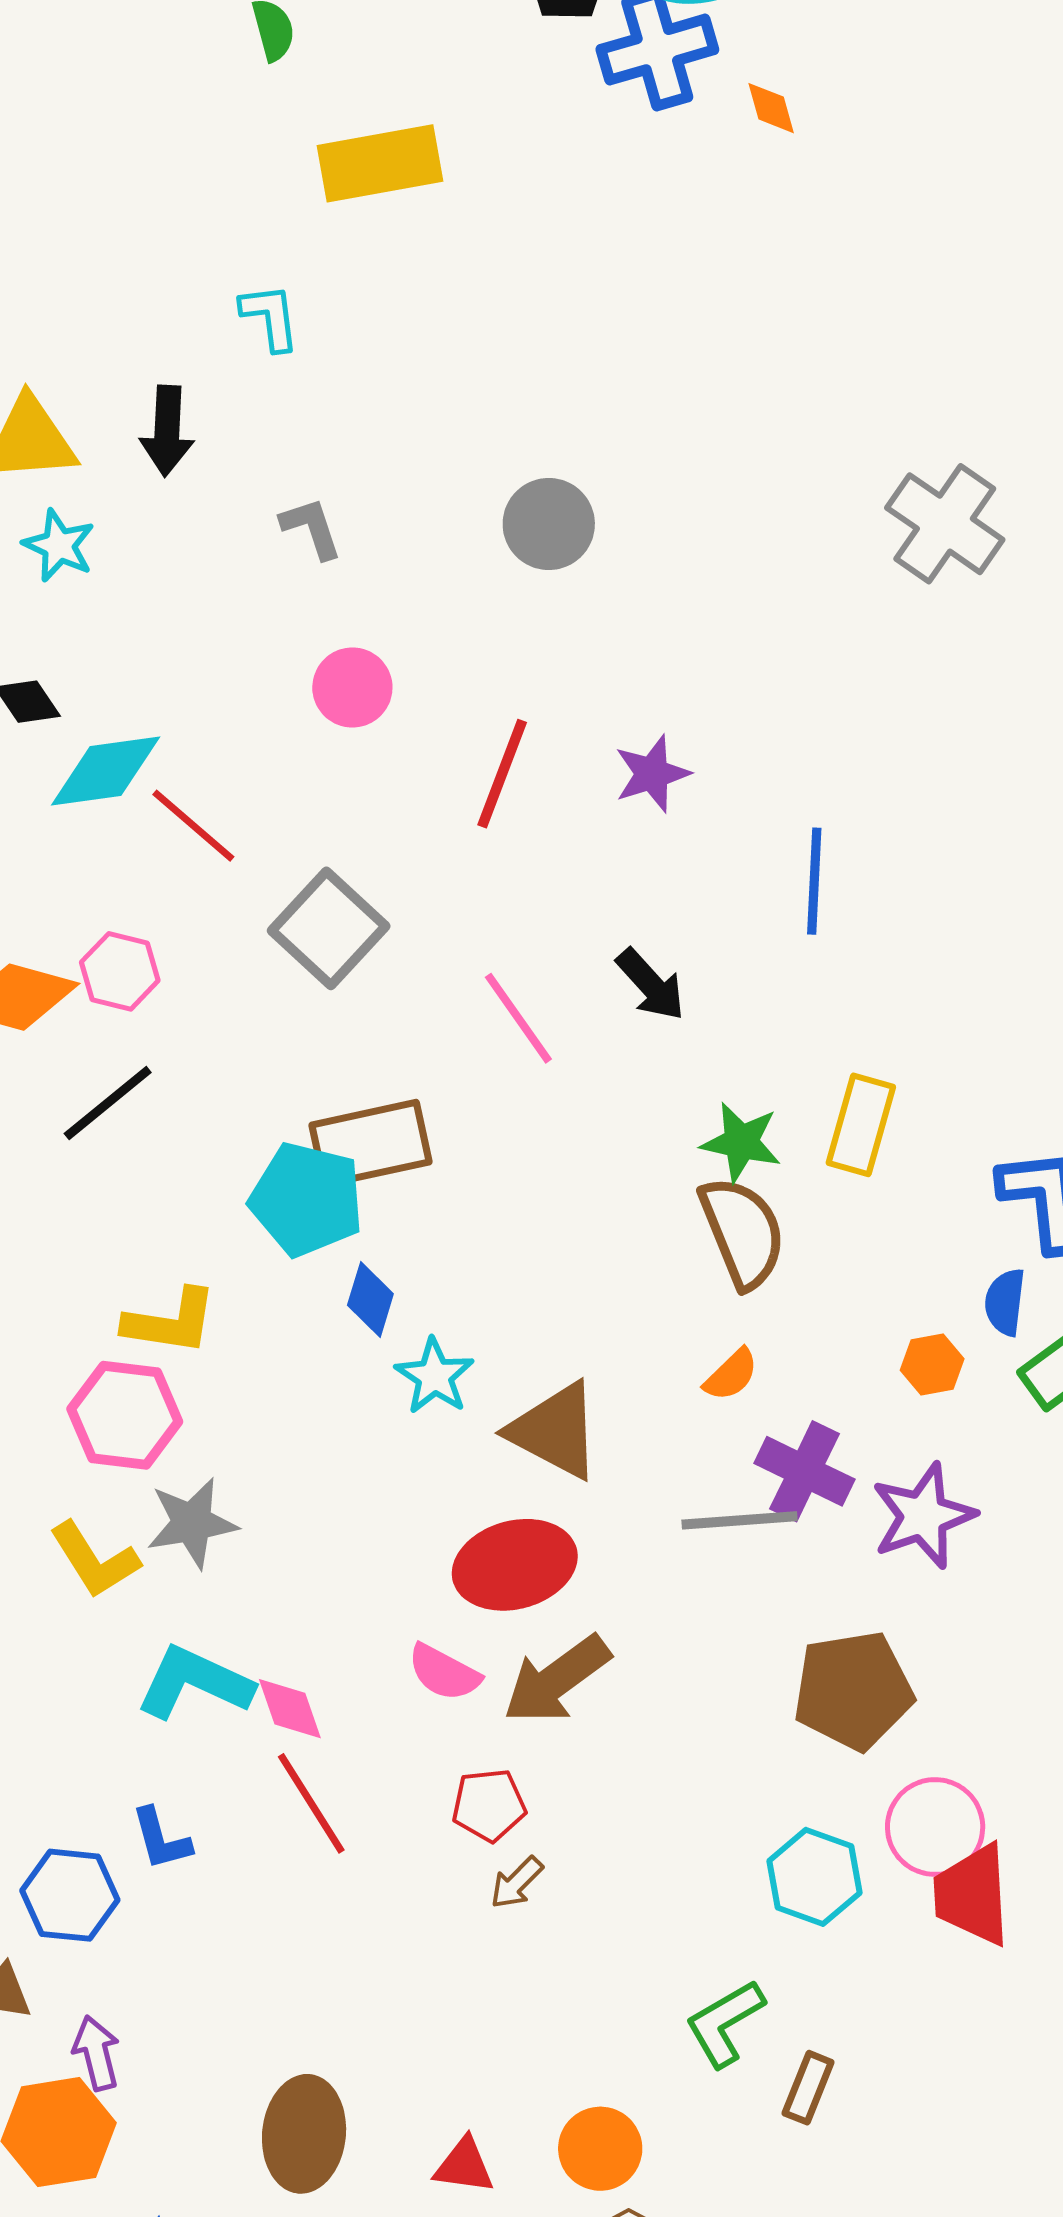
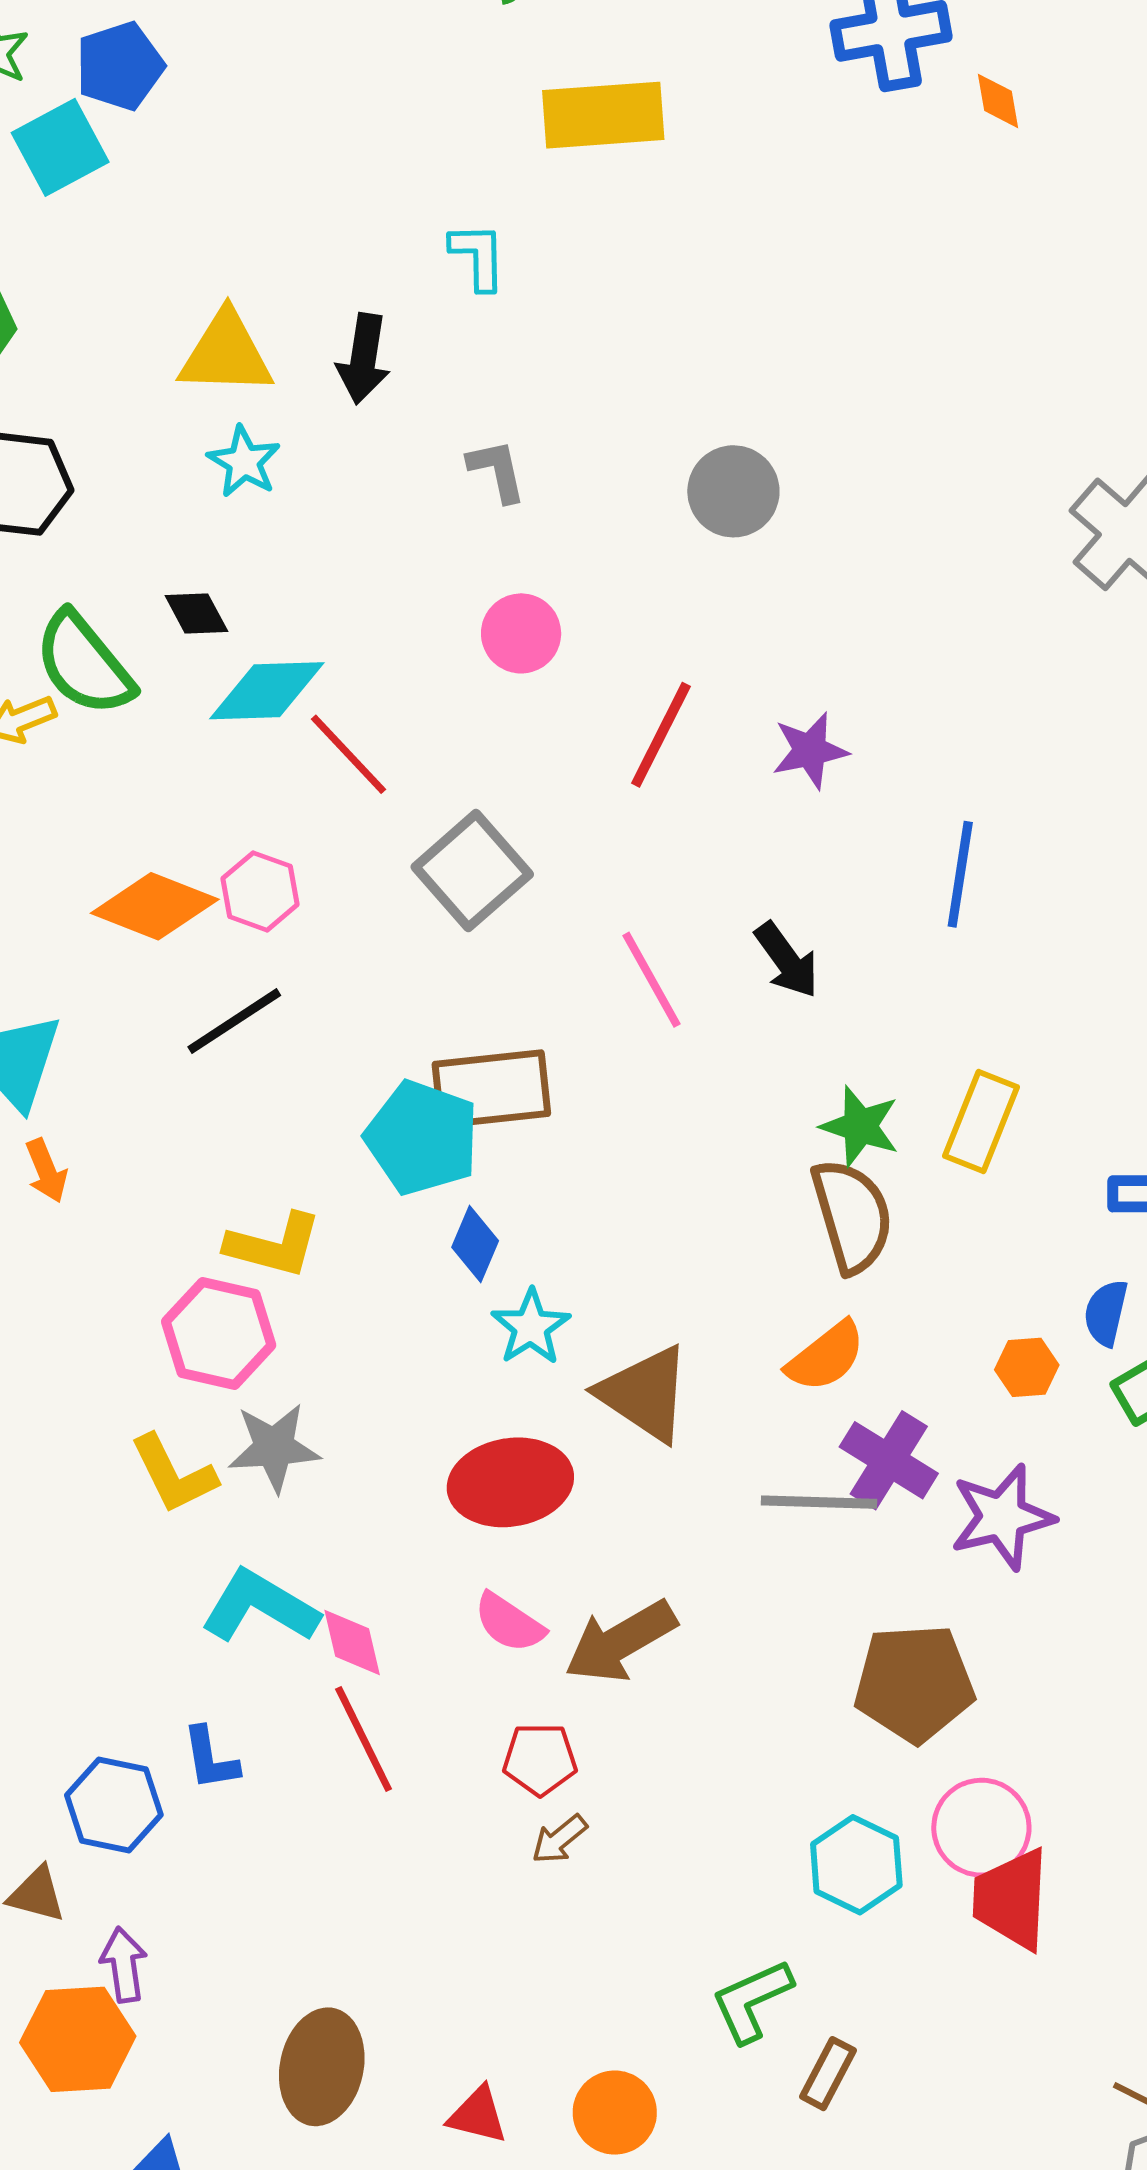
orange semicircle: (731, 1375) -> (826, 1357), size x1.4
red ellipse: (515, 1565) -> (510, 1482), moved

